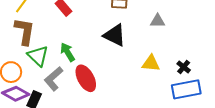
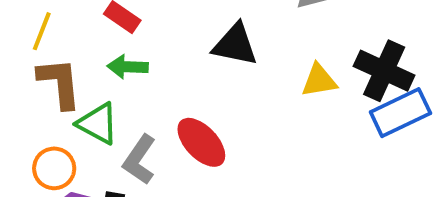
green arrow: (68, 52) -> (128, 67), moved, turned -42
black cross: (184, 67) -> (384, 71), size x2.0

